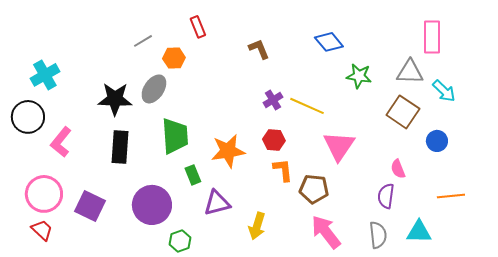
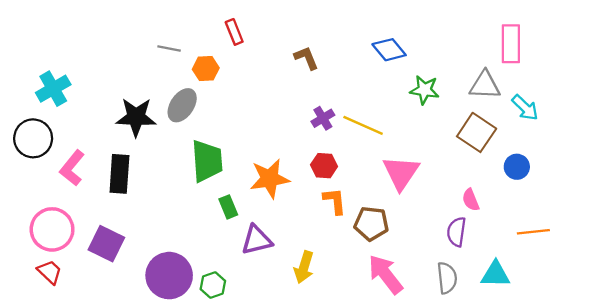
gray line: (143, 41) -> (169, 48), turned 42
black rectangle: (120, 147) -> (119, 174), moved
purple circle: (152, 205) -> (169, 276), moved

